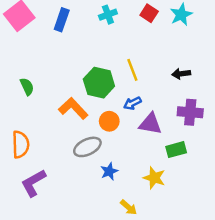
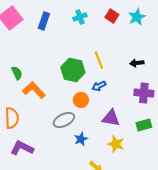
orange L-shape: (73, 108) -> (34, 90), moved
purple triangle: (150, 124) -> (111, 118), moved
green rectangle: (176, 150) -> (144, 125), moved
purple L-shape: (33, 183) -> (22, 148), turned 55

